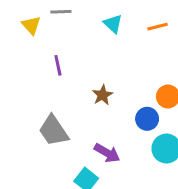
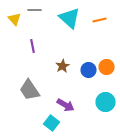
cyan triangle: (113, 24) -> (70, 18), size x1.6
blue circle: (147, 119) -> (89, 70), moved

